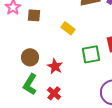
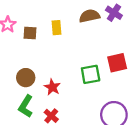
yellow rectangle: (68, 28) -> (57, 28), moved, turned 48

